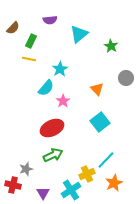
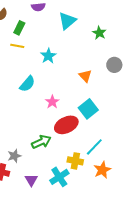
cyan semicircle: (46, 88) -> (27, 84), moved
pink star: (63, 101) -> (52, 102), moved
red ellipse: (52, 128) -> (66, 125), moved
yellow cross: (87, 174) -> (75, 161), turned 35

